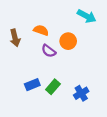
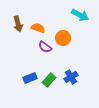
brown arrow: (15, 38) -> (18, 24), moved
blue cross: (81, 93) -> (71, 77), moved

